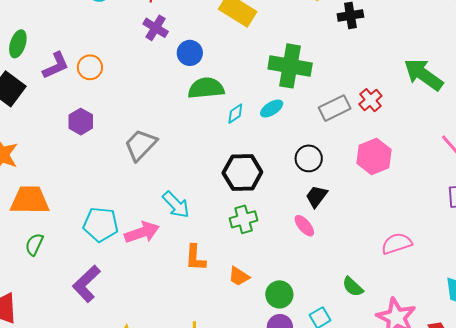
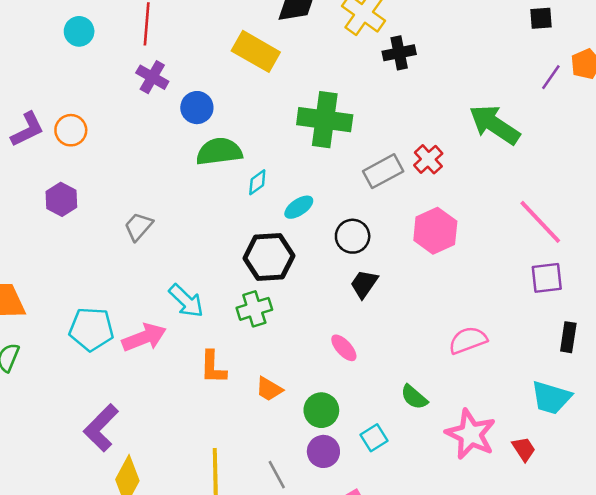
cyan ellipse: (272, 108) -> (299, 207), moved
gray trapezoid: (141, 145) -> (139, 227), size x0.7
green cross: (244, 219) -> (254, 309), moved
pink ellipse: (304, 226) -> (344, 348), moved
purple L-shape: (86, 284) -> (101, 428), moved

